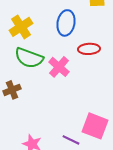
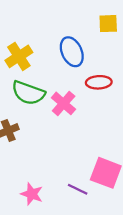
blue ellipse: (66, 23) -> (72, 52), turned -35

